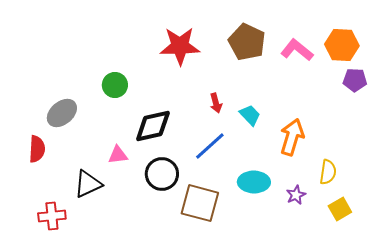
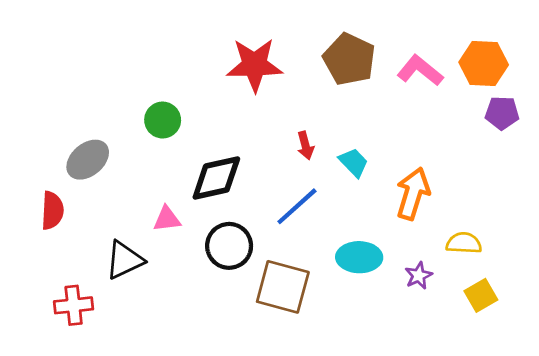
yellow semicircle: (328, 172) -> (464, 243), turned -95

